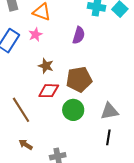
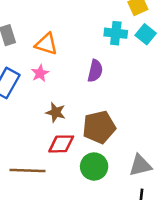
brown line: (21, 110) -> (27, 170), turned -52

